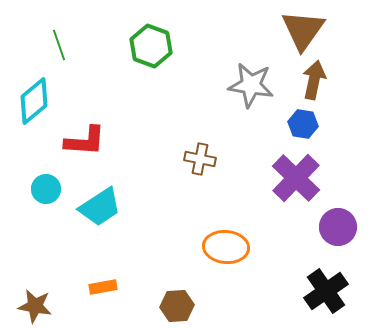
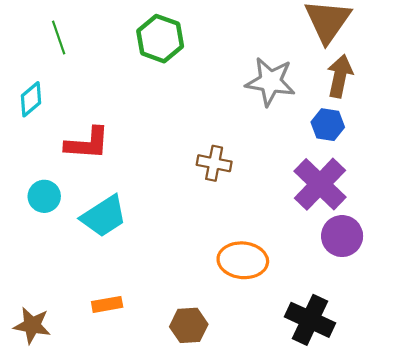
cyan diamond: (34, 101) -> (31, 99), size x0.7
purple circle: (338, 227) -> (342, 236), moved
black cross: (326, 291) -> (310, 320), moved, turned -30

